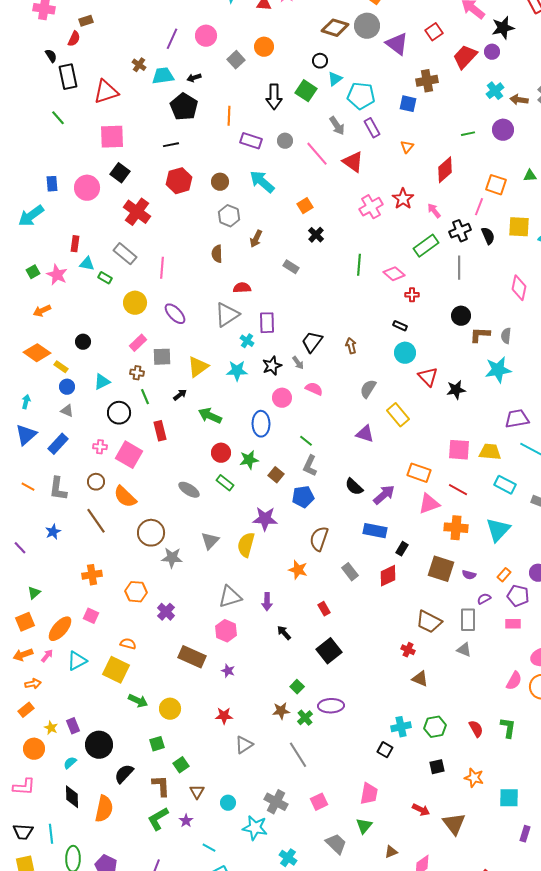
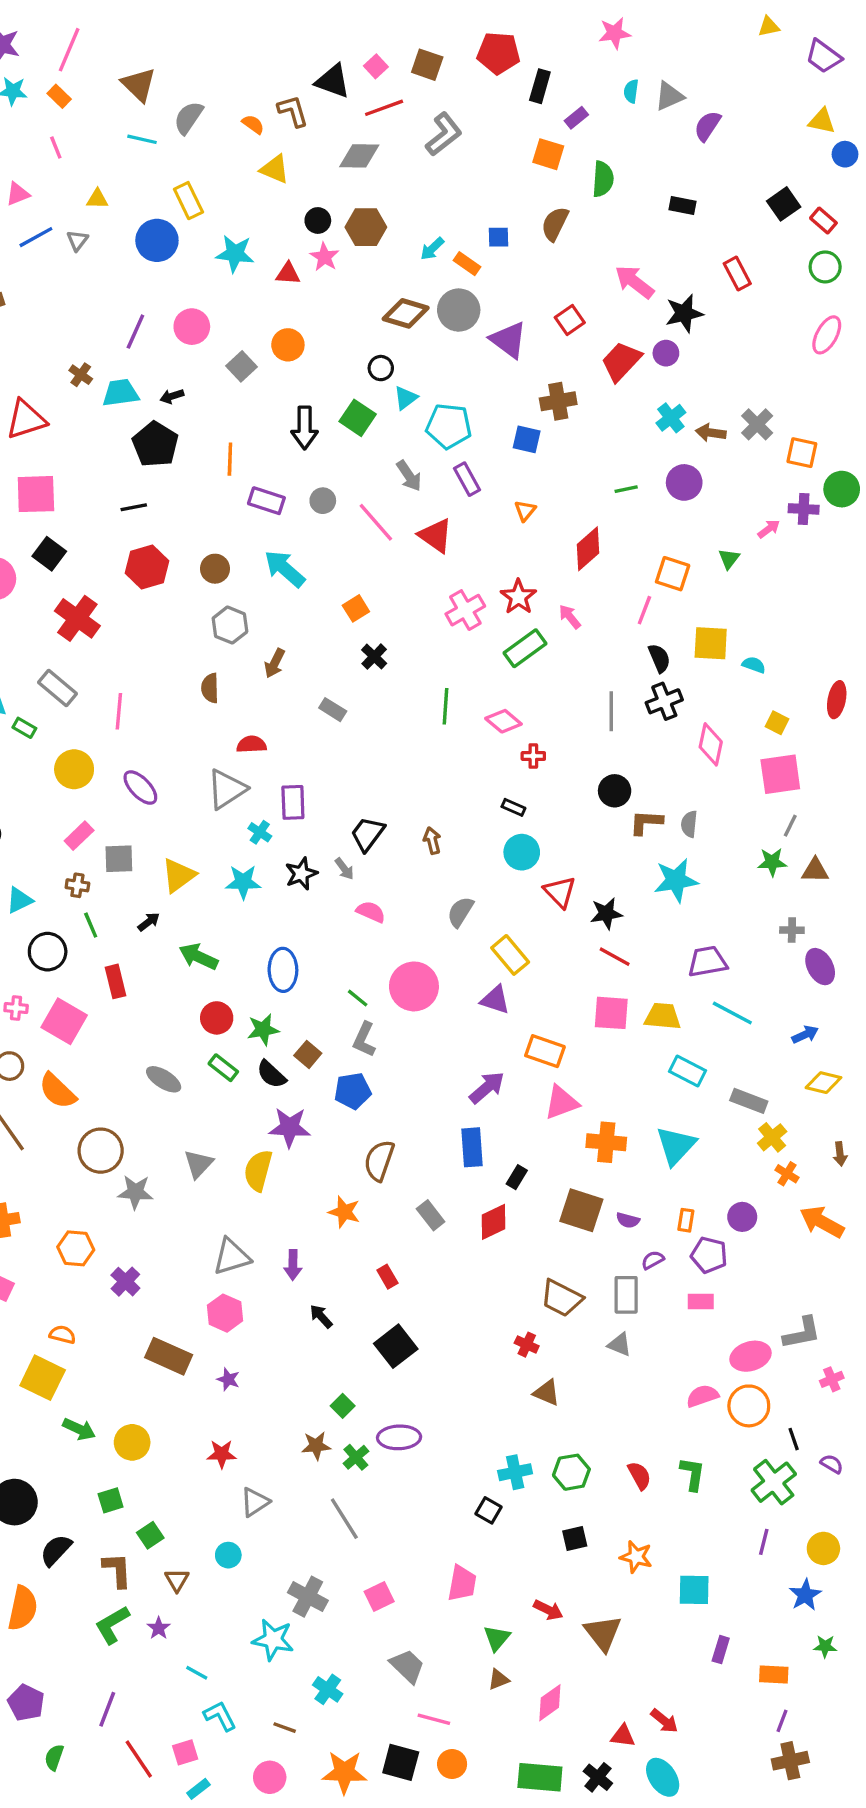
green triangle: (530, 176) -> (729, 559), turned -48
black cross: (460, 231) -> (664, 701), moved
green rectangle: (426, 246) -> (525, 648), moved
pink circle: (282, 398) -> (414, 986), moved, size x1.5
purple triangle: (365, 434) -> (495, 1000), moved
black semicircle: (354, 487) -> (271, 1074), moved
red line: (458, 490) -> (615, 957), moved
blue rectangle: (375, 531) -> (472, 1147), turned 75
orange rectangle: (504, 575) -> (686, 1220), turned -32
pink semicircle: (514, 681) -> (702, 1396), turned -138
cyan circle: (228, 803) -> (228, 1555), moved
green triangle: (364, 826) -> (497, 1638), moved

